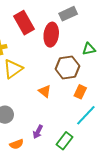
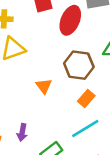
purple arrow: (38, 132) -> (22, 132), turned -32

